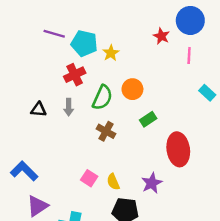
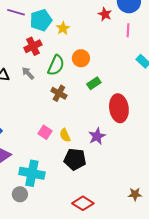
cyan pentagon: (84, 43) -> (41, 20), turned -30
gray arrow: (69, 107) -> (28, 73), turned 136

